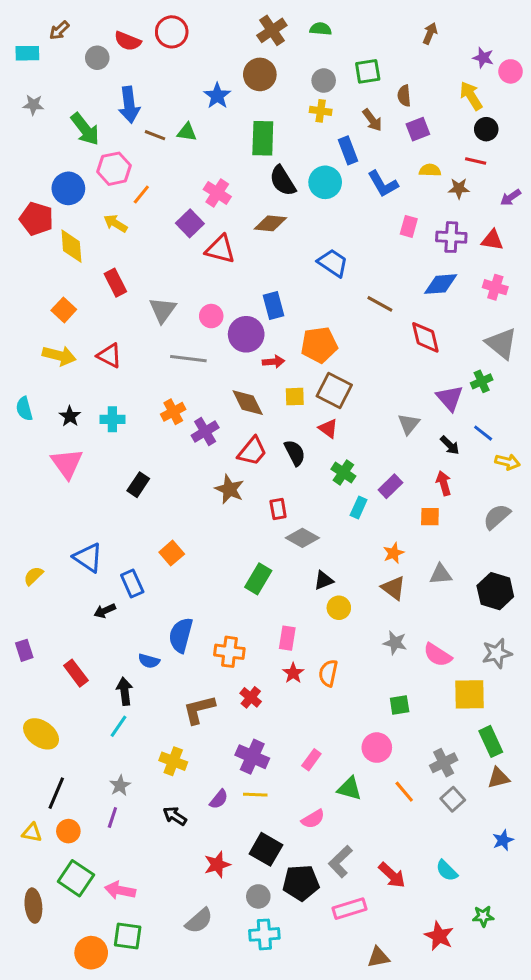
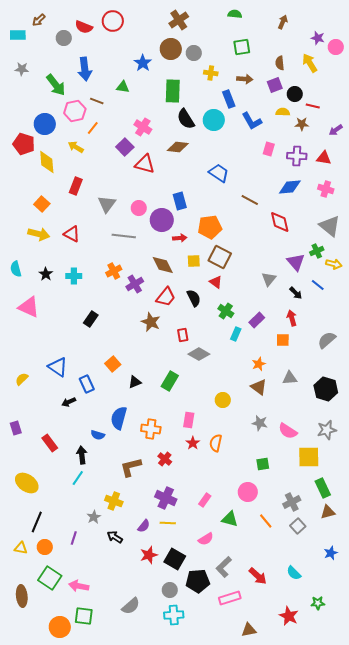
green semicircle: (321, 29) -> (235, 14), moved
gray circle: (324, 81) -> (194, 53), moved
brown semicircle: (404, 96) -> (280, 63), moved
brown arrow: (372, 120) -> (245, 79), turned -49
black circle: (486, 129) -> (295, 94), moved
brown line: (155, 135) -> (97, 101), moved
red rectangle: (115, 283) -> (76, 186), turned 48
yellow arrow: (507, 462) -> (334, 264), moved
pink triangle: (67, 463) -> (29, 307), moved, turned -30
black triangle: (324, 580) -> (135, 382), moved
gray star: (120, 786) -> (94, 517), moved
red star: (217, 865) -> (149, 555), moved

